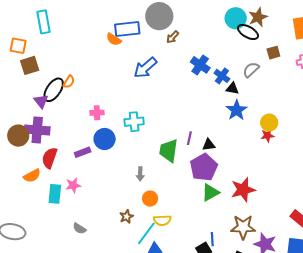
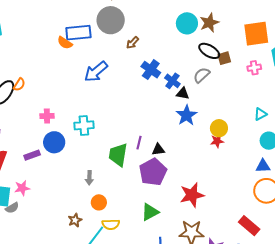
black ellipse: (248, 32) -> (209, 51), moved
brown arrow: (173, 37) -> (133, 43), moved
green triangle: (210, 192) -> (150, 212), moved
gray semicircle: (79, 228) -> (12, 208), moved, turned -64

